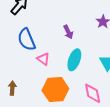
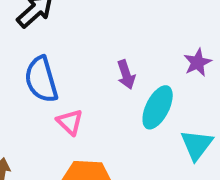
cyan ellipse: (74, 60) -> (158, 107), moved

